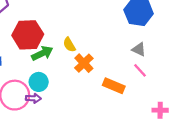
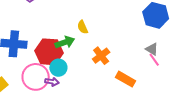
red hexagon: (28, 35) -> (49, 52), moved
yellow semicircle: (69, 45) -> (83, 27), moved
pink line: (140, 70) -> (154, 60), moved

